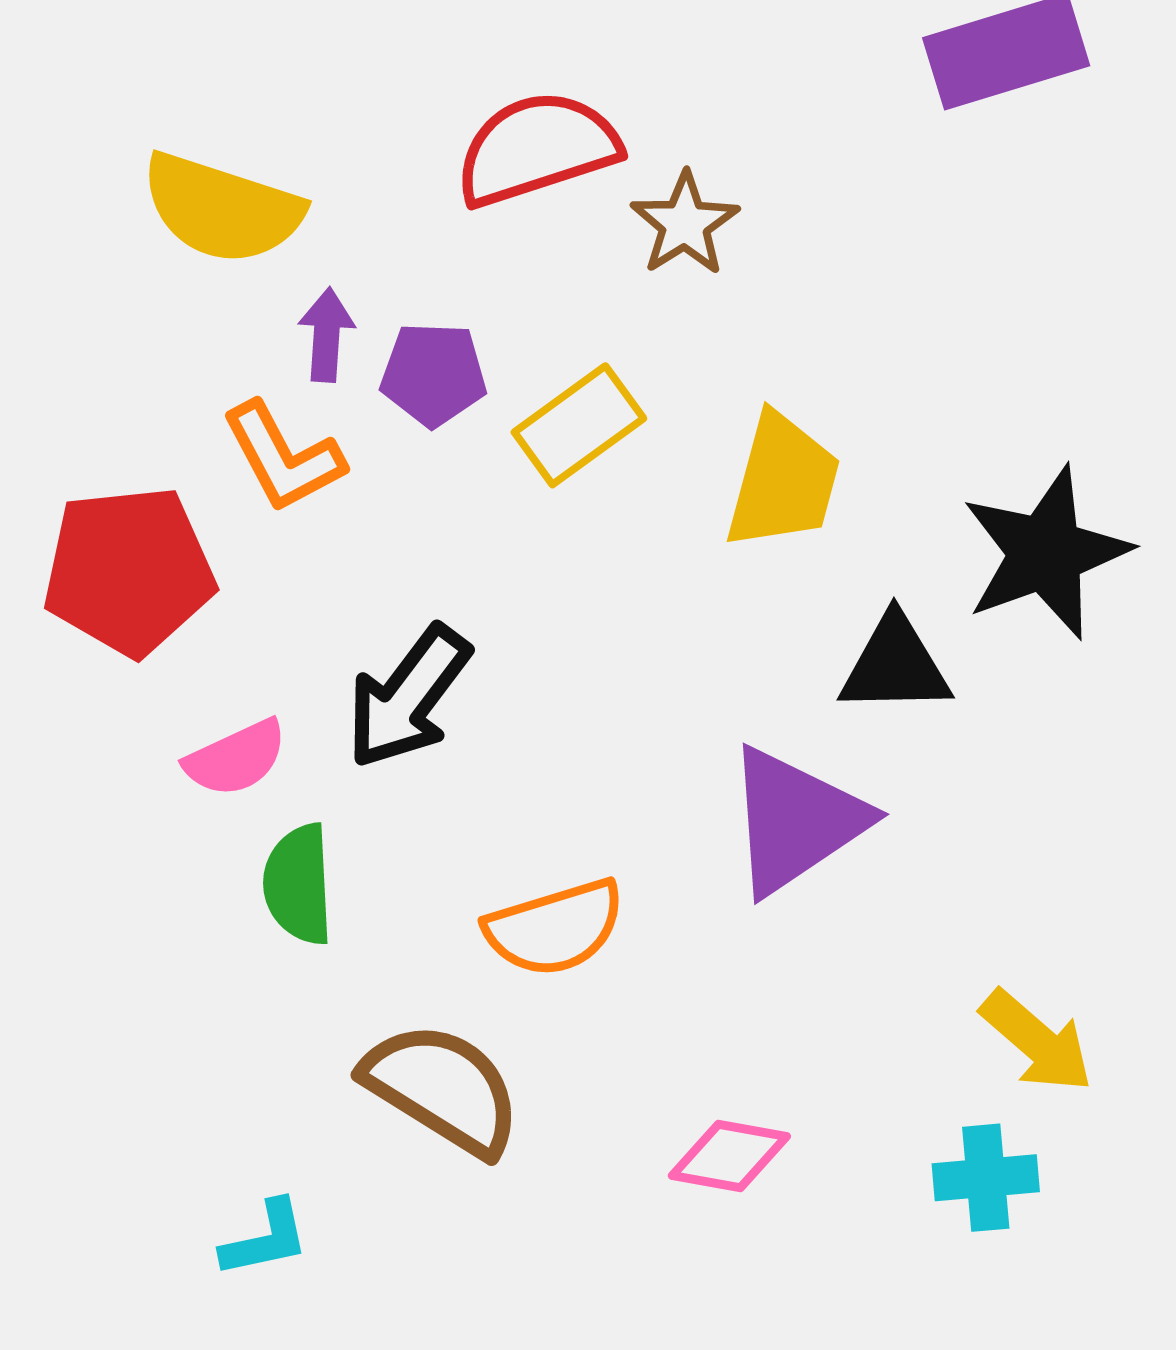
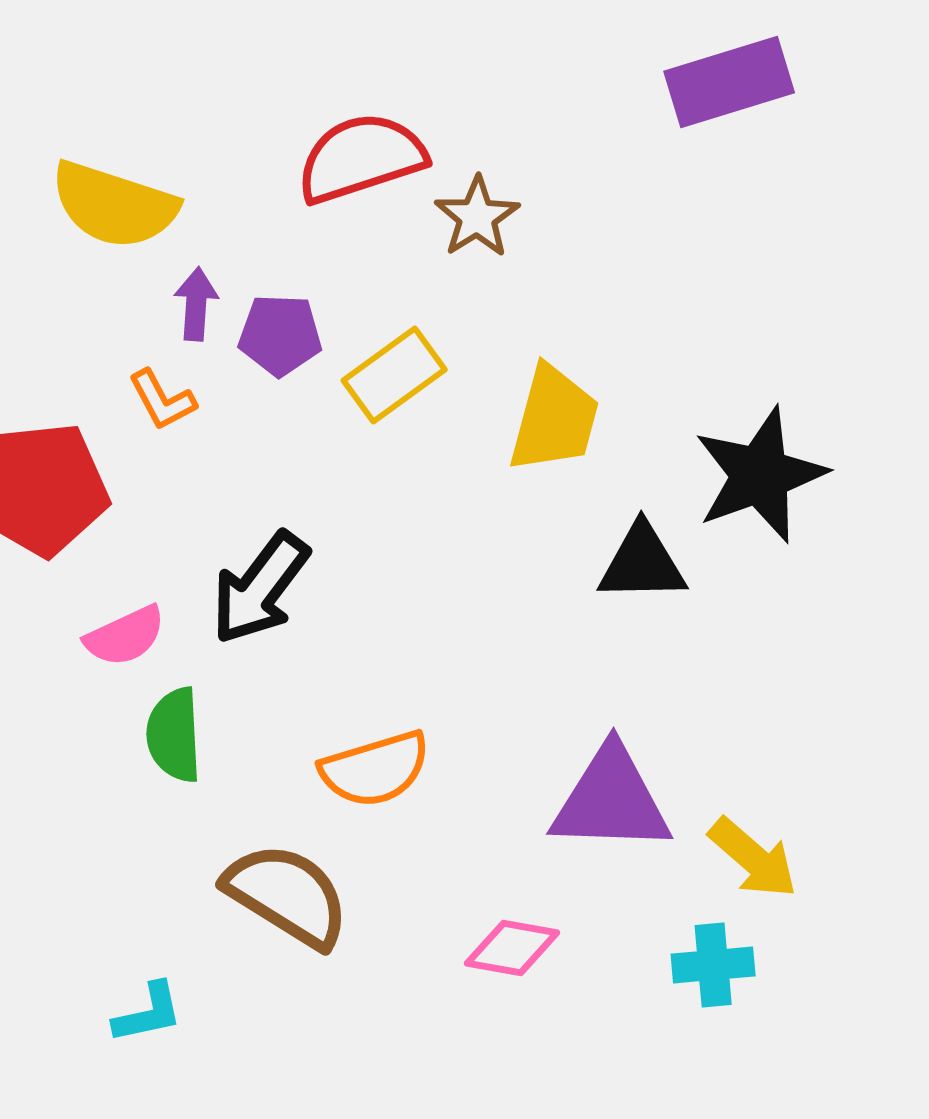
orange L-shape: (283, 457) -> (162, 400), size x0.7
purple triangle: (796, 821) -> (611, 800), moved, turned 36

